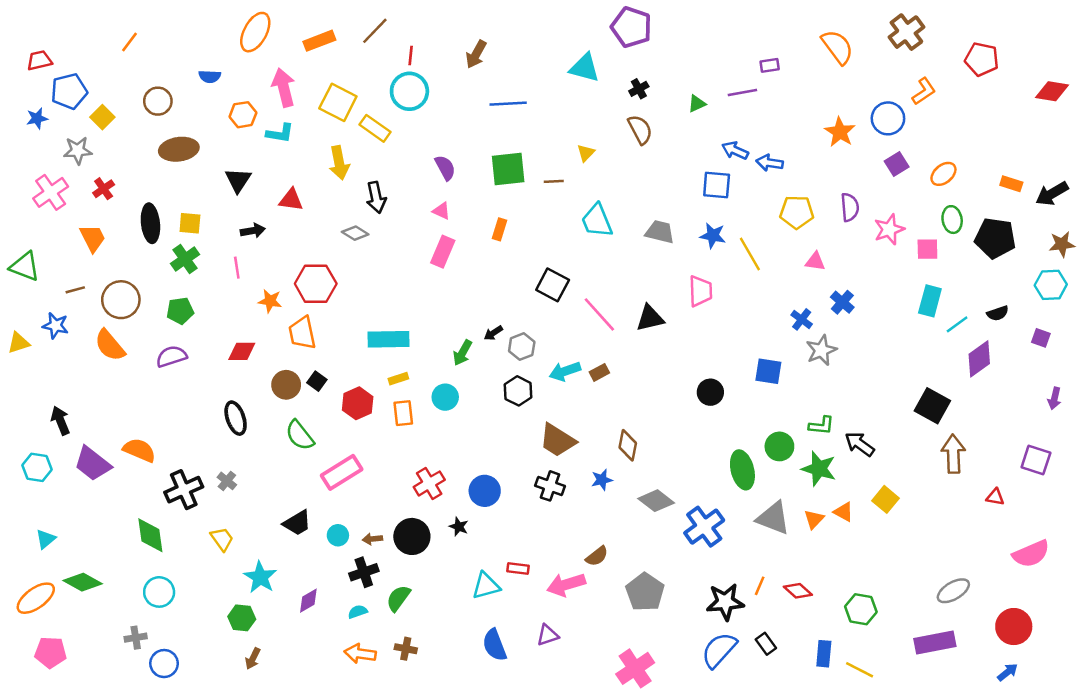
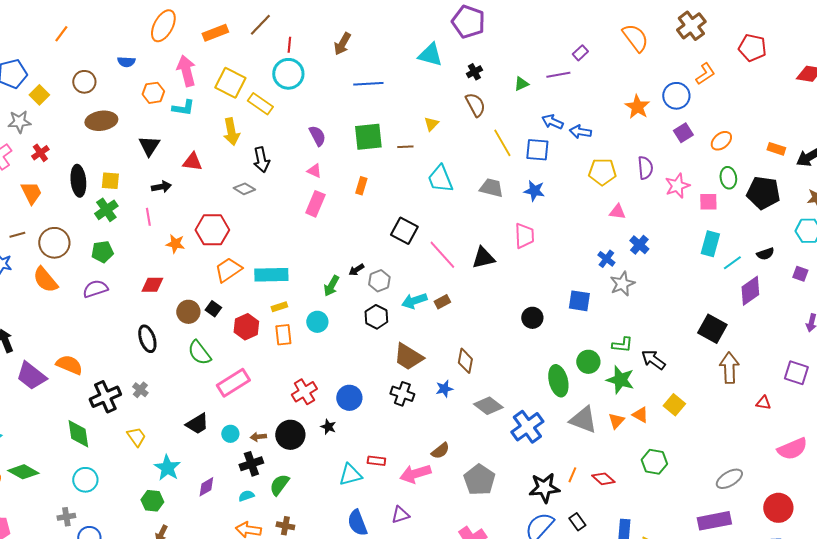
purple rectangle: (770, 65) -> (580, 53), turned -35
yellow line: (750, 254) -> (502, 143), moved
orange trapezoid: (302, 333) -> (228, 270), moved, turned 68
green hexagon: (861, 609) -> (654, 462), moved

